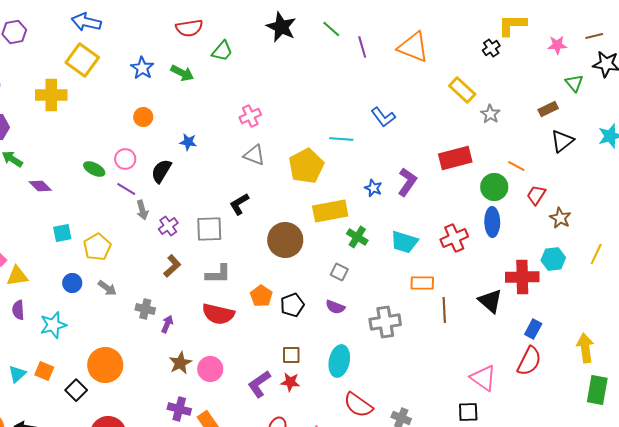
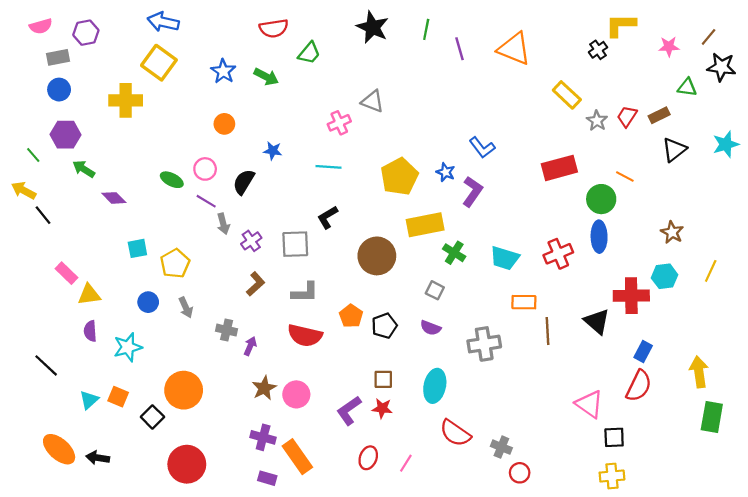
green line: (331, 29) -> (426, 29), turned 60
brown line: (594, 36) -> (709, 37), turned -36
green triangle: (574, 83) -> (687, 87), turned -42
blue L-shape: (383, 117) -> (482, 148), moved
cyan line: (341, 139) -> (329, 167), moved
gray triangle: (254, 155) -> (373, 101), moved
purple L-shape: (407, 182) -> (472, 192), moved
blue star: (373, 188) -> (446, 172), moved
red trapezoid: (536, 195) -> (627, 116), moved
gray arrow: (107, 288) -> (186, 307), turned 30
black square: (468, 412) -> (614, 437), moved

